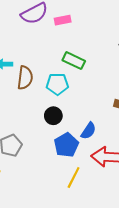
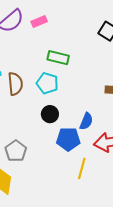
cyan pentagon: (57, 84) -> (47, 83), turned 30
blue pentagon: (66, 145) -> (68, 139), turned -30

